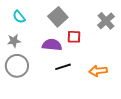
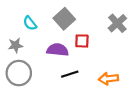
cyan semicircle: (19, 17) -> (30, 23), moved

